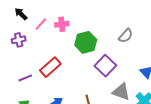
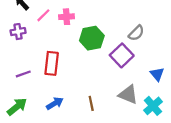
purple square: (105, 66) -> (122, 55), moved
red rectangle: (50, 67) -> (52, 63), turned -45

